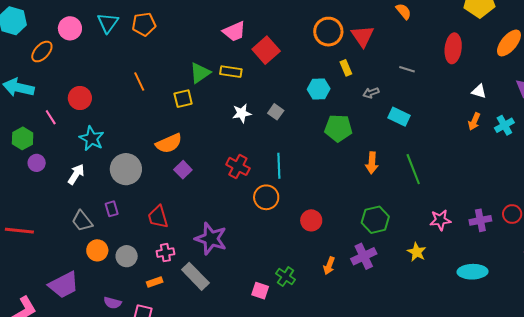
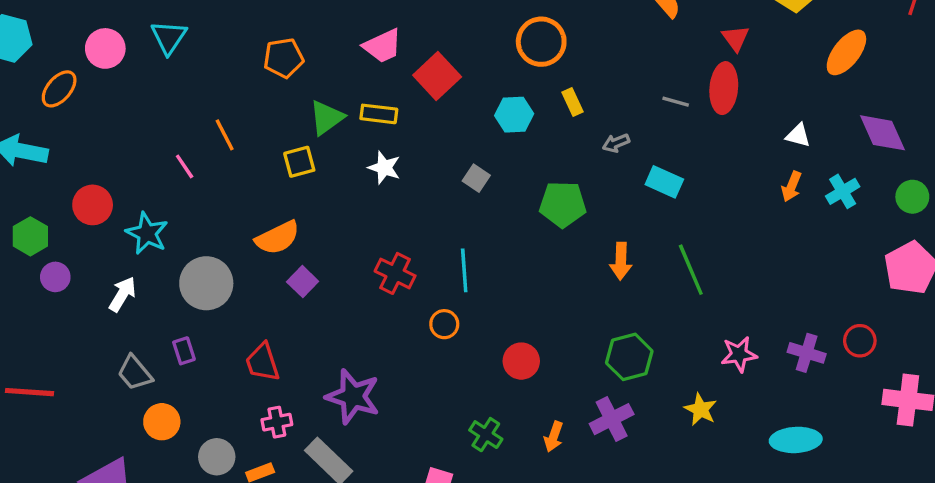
orange pentagon: (144, 24) -> (284, 58), moved
red triangle: (363, 36) -> (735, 38), moved, size x0.7
red ellipse: (453, 48) -> (724, 88), moved
cyan hexagon: (319, 89) -> (514, 115), moved
red circle: (80, 98) -> (93, 205), moved
gray square: (276, 112) -> (476, 178), moved
white star: (242, 113) -> (384, 168), moved, turned 30
pink line: (51, 117) -> (185, 166), moved
orange circle: (266, 197) -> (444, 324), size x0.7
purple cross: (480, 220) -> (807, 353), turned 30
gray circle: (127, 256) -> (217, 457), moved
green cross: (286, 277) -> (486, 435), moved

